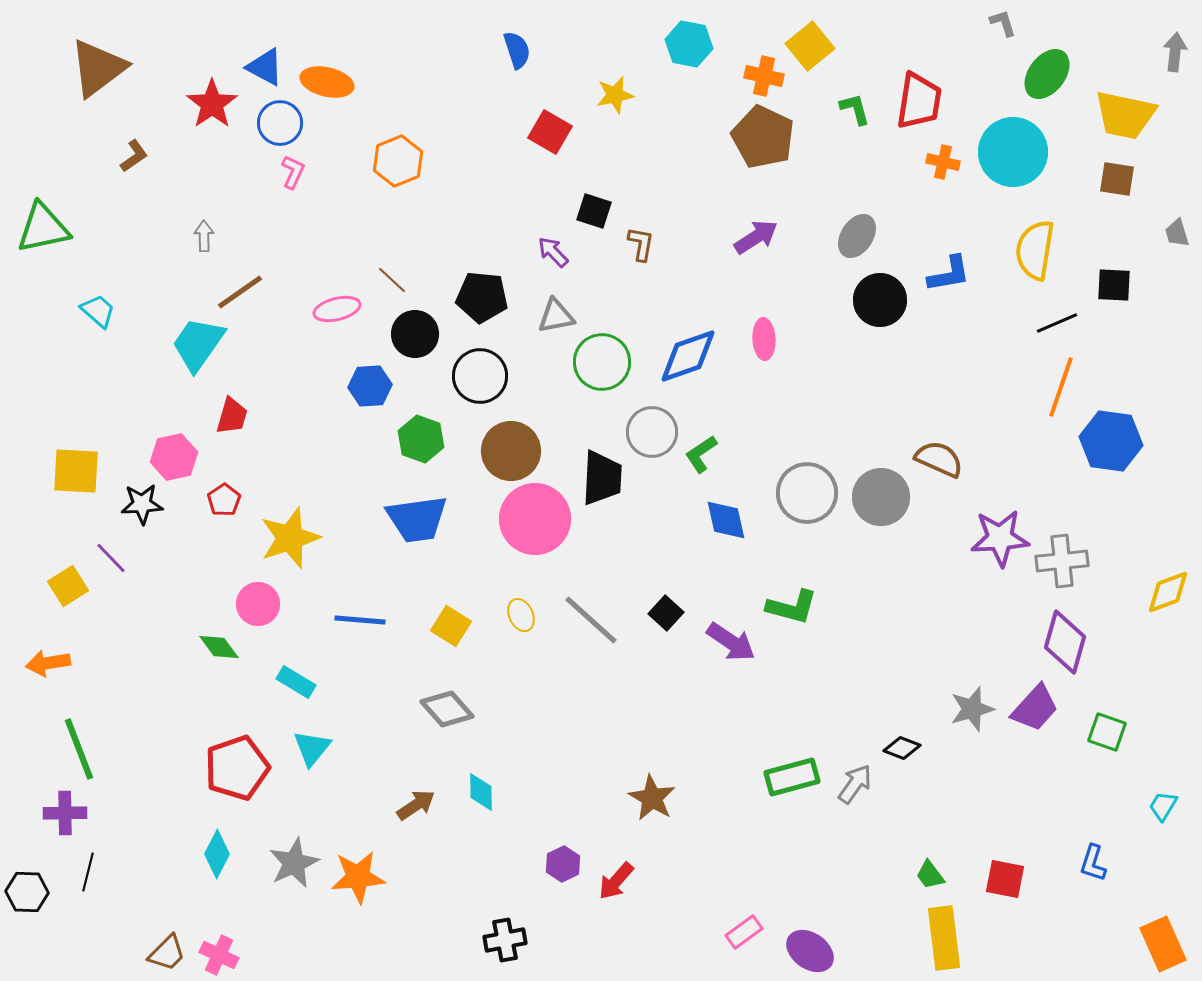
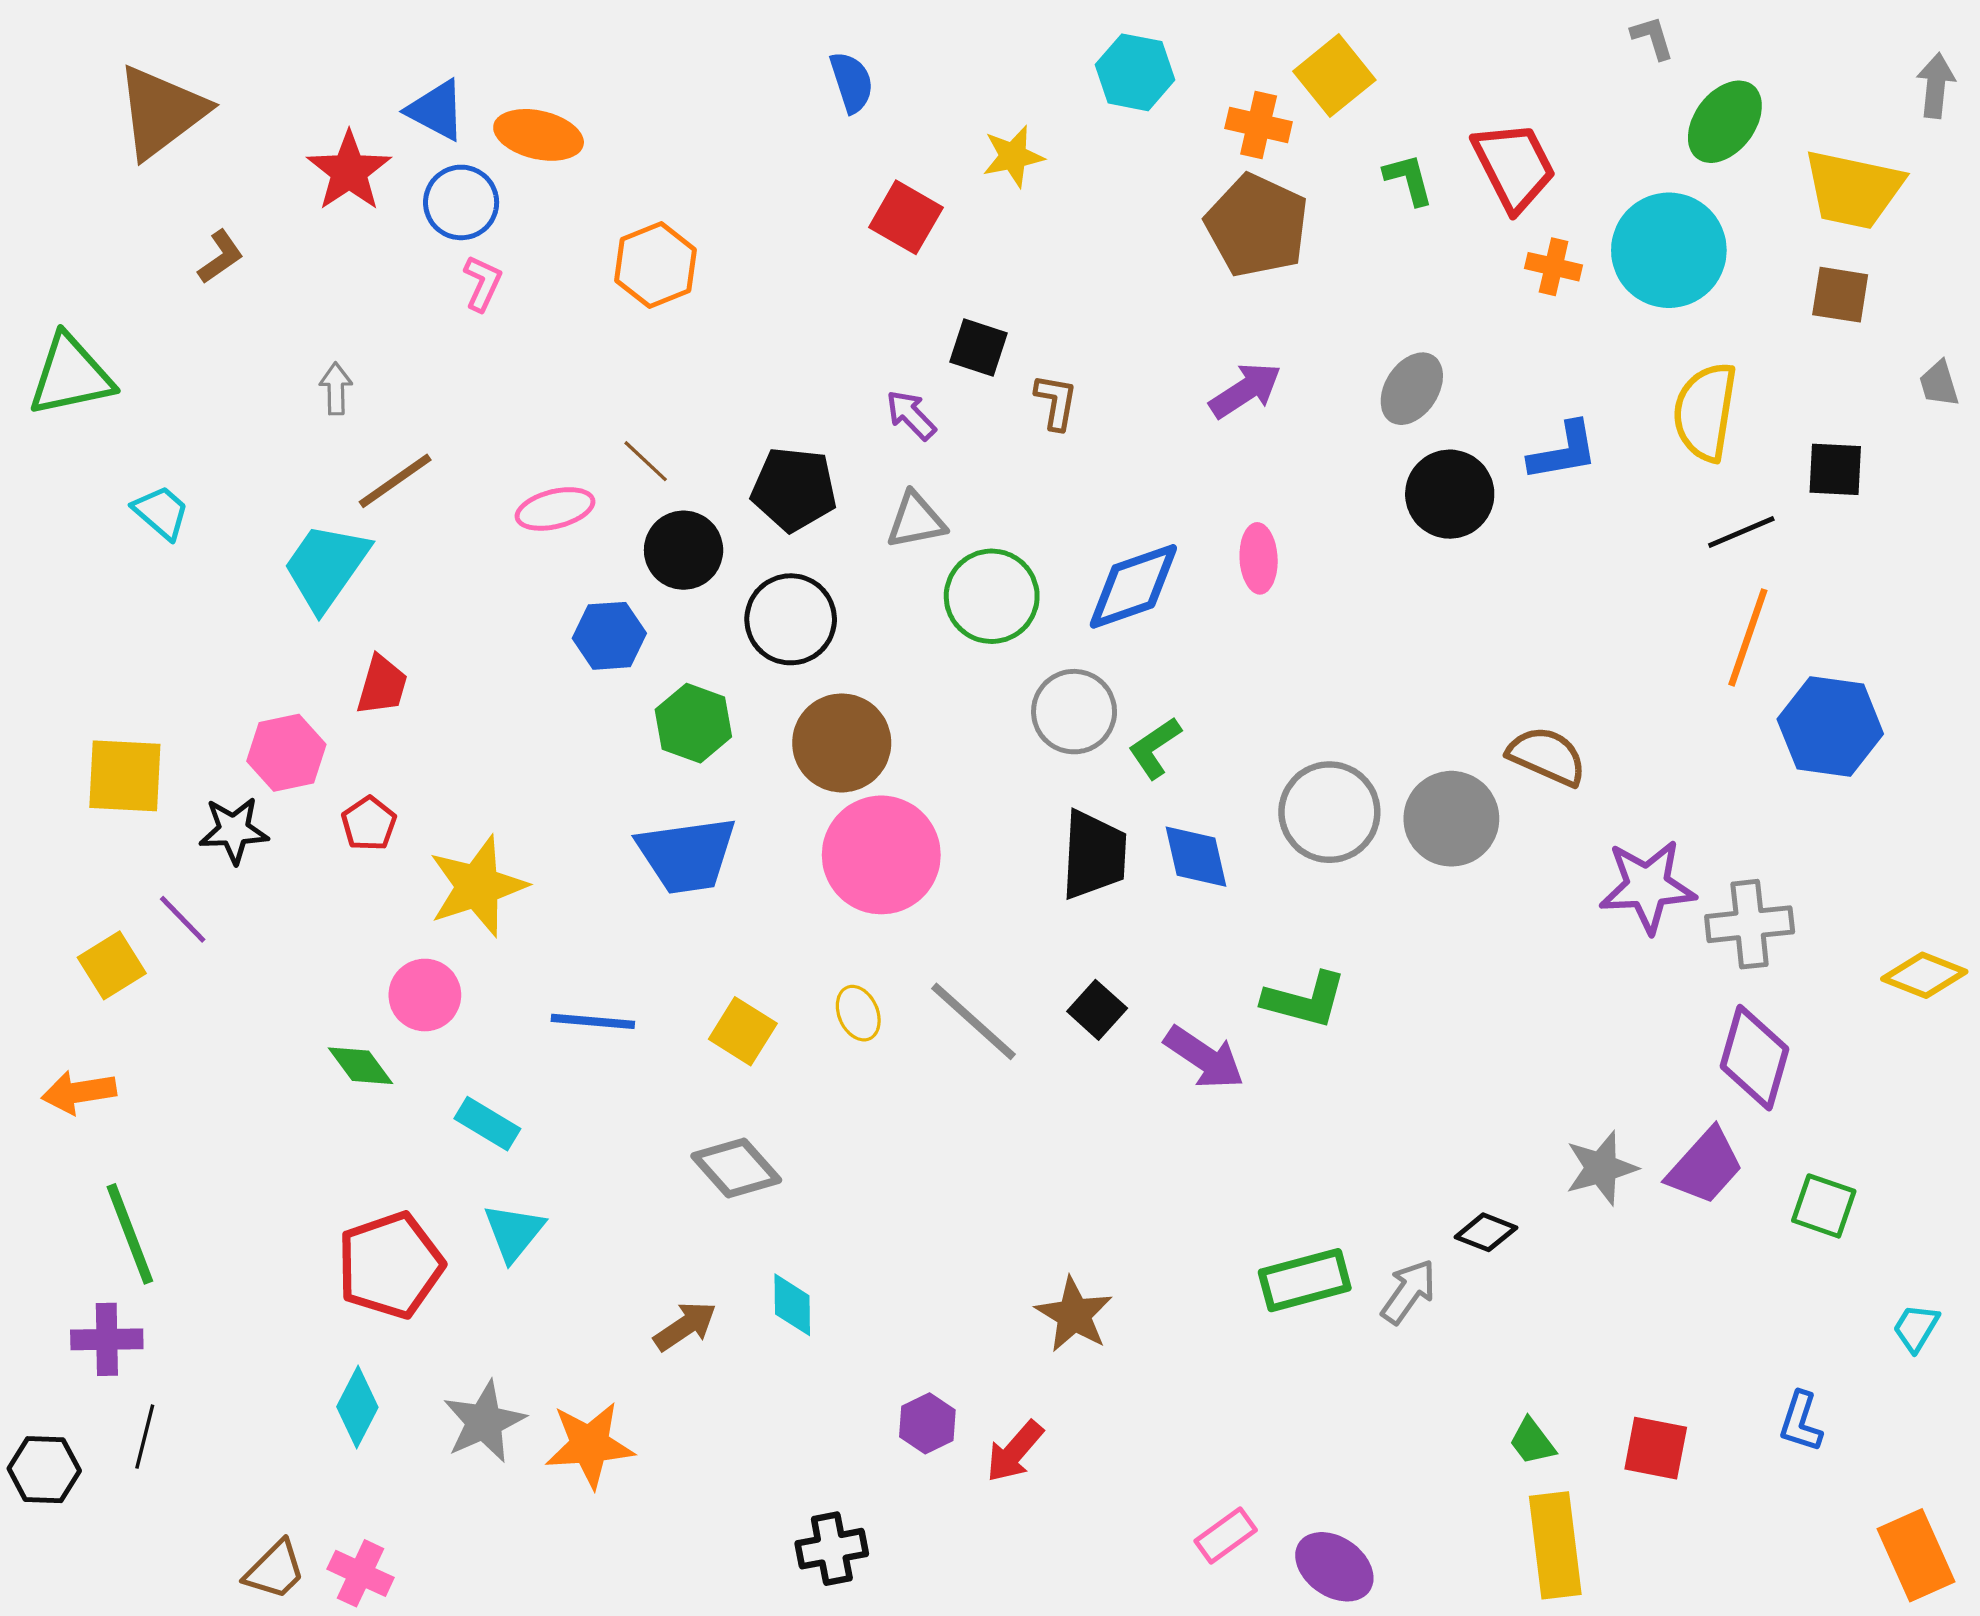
red trapezoid: (919, 101) -> (1514, 166), turned -36
black trapezoid: (602, 478) -> (1094, 855), moved
yellow diamond: (1168, 592) -> (1924, 975), turned 42

